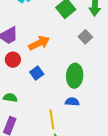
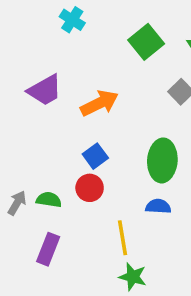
red circle: (13, 60) -> (90, 188), moved

